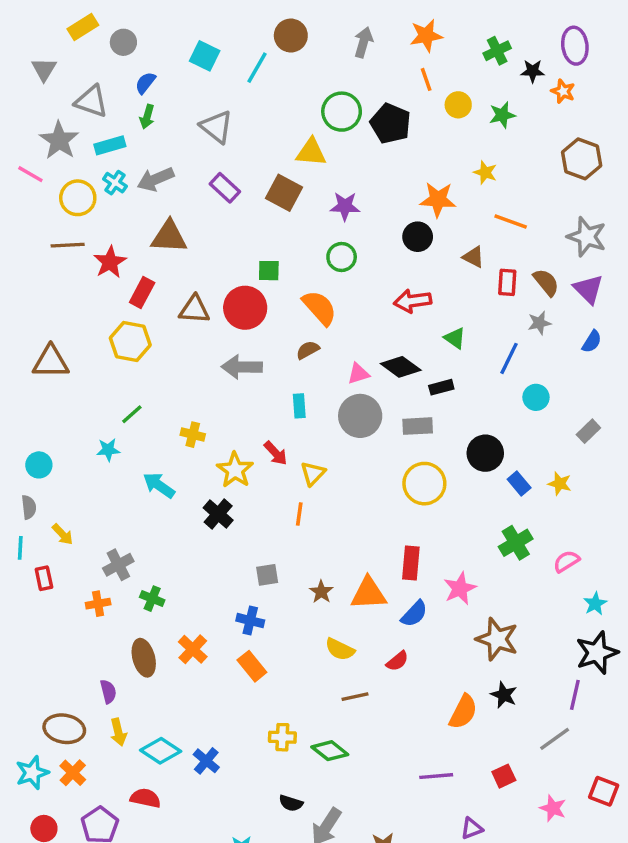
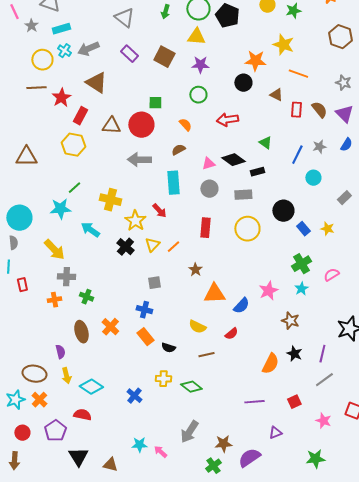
green arrow: (147, 117) -> (165, 12), moved
gray star: (59, 140) -> (31, 26), size x0.6
yellow triangle: (311, 152) -> (196, 37), moved
yellow star: (485, 172) -> (283, 45), size x1.5
pink line: (30, 174) -> (14, 12), moved, turned 35
brown triangle: (169, 237) -> (96, 83), turned 30
gray star: (587, 237) -> (343, 83), size x0.7
red arrow: (413, 301) -> (227, 120), moved
orange semicircle: (320, 308) -> (185, 125), size x0.6
gray star: (539, 323) -> (319, 147), moved
cyan rectangle: (299, 406) -> (173, 183), size x1.6
gray circle: (360, 416) -> (209, 189), size x0.7
yellow cross: (193, 435) -> (110, 200), size x1.5
cyan star: (108, 450) -> (60, 209), size x1.5
cyan circle: (39, 465) -> (19, 218), size x1.6
yellow triangle: (313, 473) -> (152, 245), moved
orange line: (299, 514) -> (173, 247), turned 40
yellow arrow: (63, 534) -> (54, 250), moved, size x1.6
red rectangle: (411, 563) -> (205, 228), moved
gray cross: (118, 565) -> (66, 277), turned 30
brown star: (321, 592) -> (195, 270), moved
cyan star: (595, 604) -> (301, 289), moved
brown star: (497, 639) -> (290, 321), size x0.7
purple line: (575, 695) -> (322, 354), moved
blue cross: (206, 761) -> (134, 396), moved
black semicircle: (291, 803) -> (168, 348), moved

